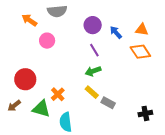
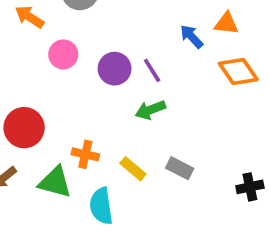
purple circle: (93, 25) -> (115, 69), moved
orange triangle: (142, 30) -> (226, 23), moved
yellow rectangle: (92, 92) -> (133, 169), moved
orange cross: (58, 94) -> (85, 154), turned -32

